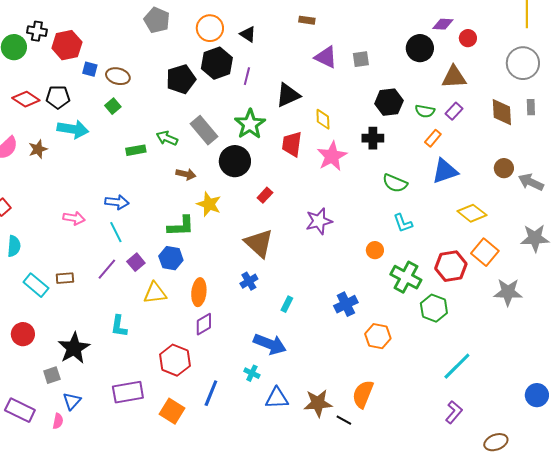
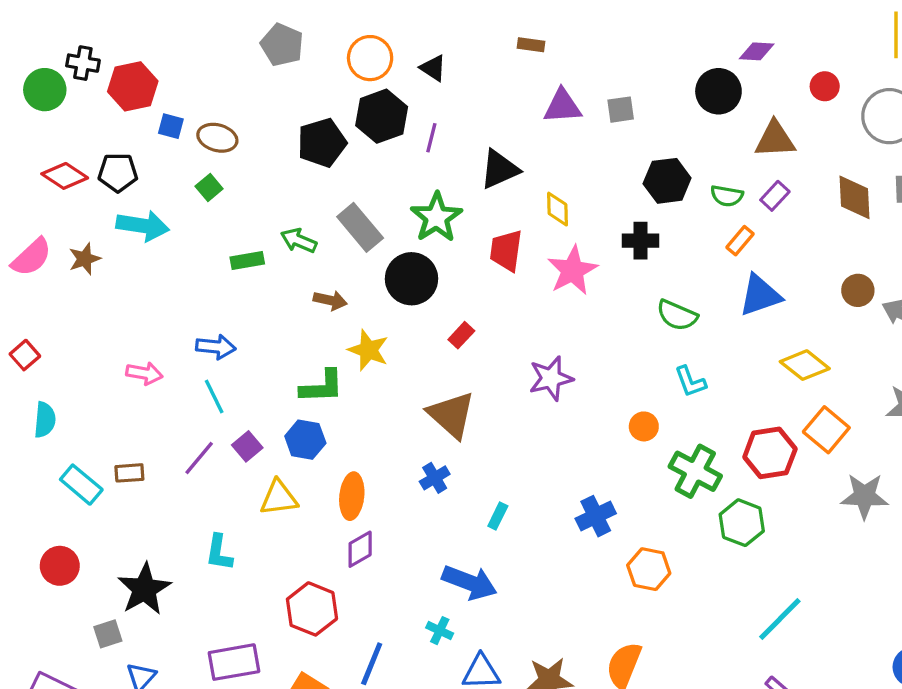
red circle: (468, 38) -> (825, 86), moved
purple triangle: (326, 57) -> (563, 106), turned -30

